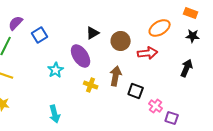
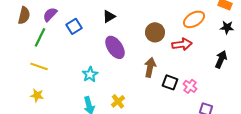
black triangle: (93, 33) -> (109, 16), moved
cyan star: (56, 70) -> (90, 74), moved
yellow cross: (91, 85) -> (118, 101), moved, turned 32
pink cross: (156, 106) -> (190, 86), moved

